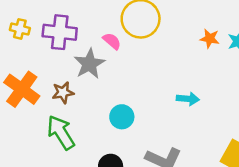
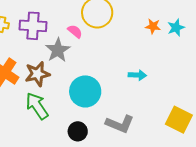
brown star: (63, 93) -> (37, 74), size x1.4
cyan circle: (122, 117) -> (85, 91), size x1.6

